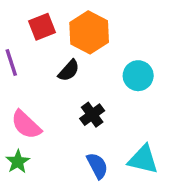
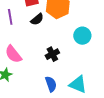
black semicircle: (69, 71) -> (37, 19), moved

